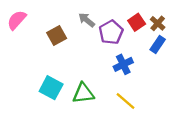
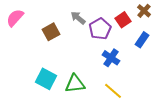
brown cross: (158, 23) -> (144, 11), moved
blue cross: (123, 64) -> (111, 58), turned -30

